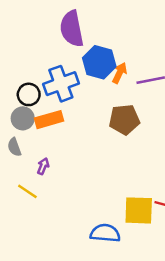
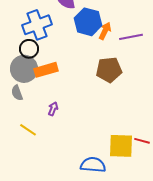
blue cross: (61, 84) -> (37, 25), moved
gray circle: (23, 118) -> (24, 69), size x1.4
purple arrow: (43, 166) -> (53, 109), moved

